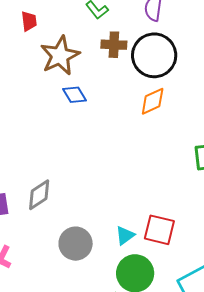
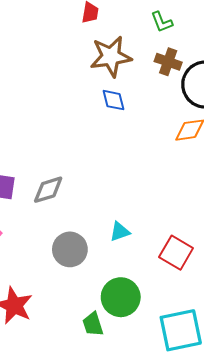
red square: (159, 230) -> (176, 253), moved
cyan triangle: (125, 235) -> (120, 232), moved

